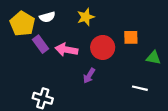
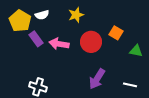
orange square: (131, 37) -> (116, 33), turned 32
purple arrow: (89, 76) -> (97, 79), moved, size x1.5
white line: (140, 88) -> (130, 85), moved

